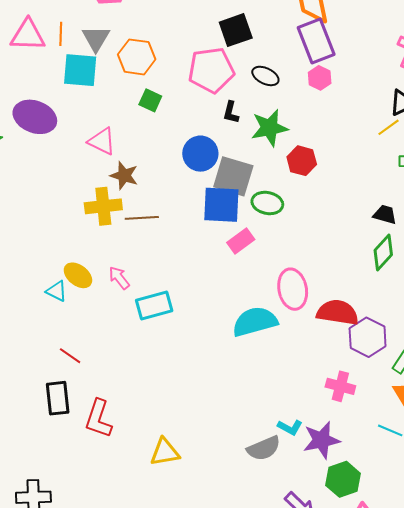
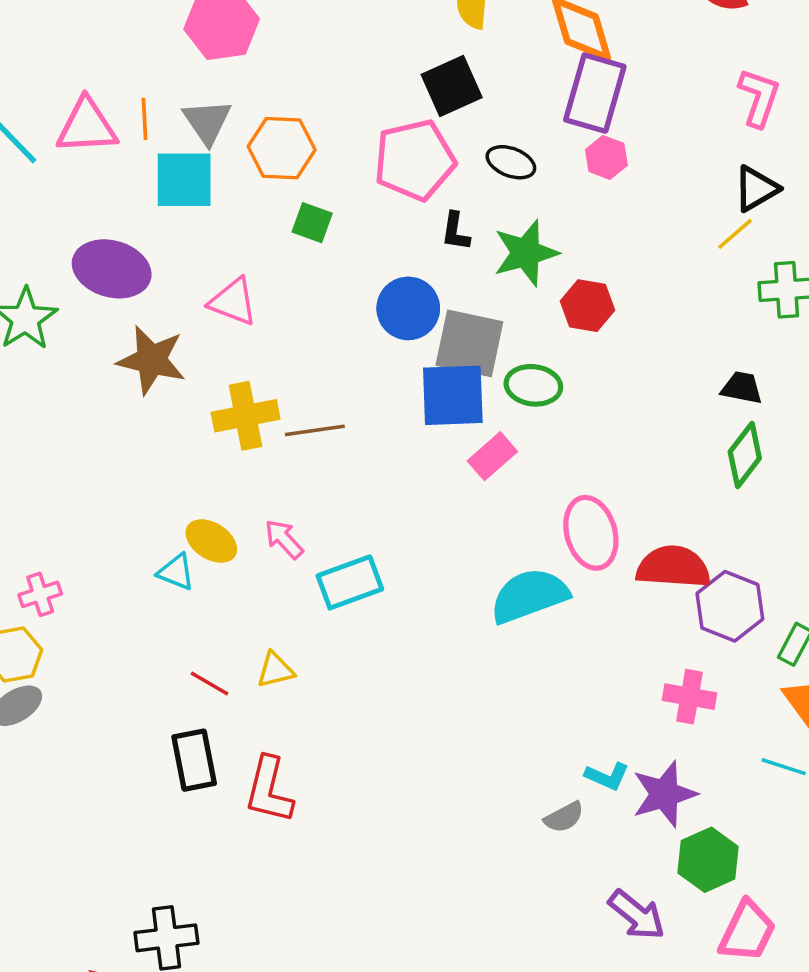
purple rectangle: (316, 41) -> (595, 93), turned 42
brown star: (124, 175) -> (151, 360), moved, size x1.4
gray semicircle: (264, 448) -> (564, 817), size x0.7
yellow triangle: (165, 452) -> (275, 670), moved, size x0.7

